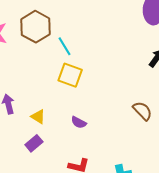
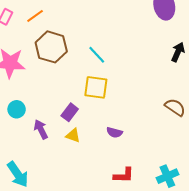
cyan line: (64, 46) -> (97, 55), moved
purple rectangle: (34, 143) -> (70, 112), moved

